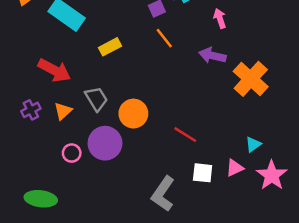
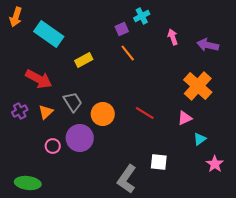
purple arrow: (212, 55) -> (208, 45), moved
red line: (185, 135) -> (145, 113), moved
pink triangle: (235, 168) -> (185, 118), moved
pink star: (272, 175) -> (215, 164), size x0.7

